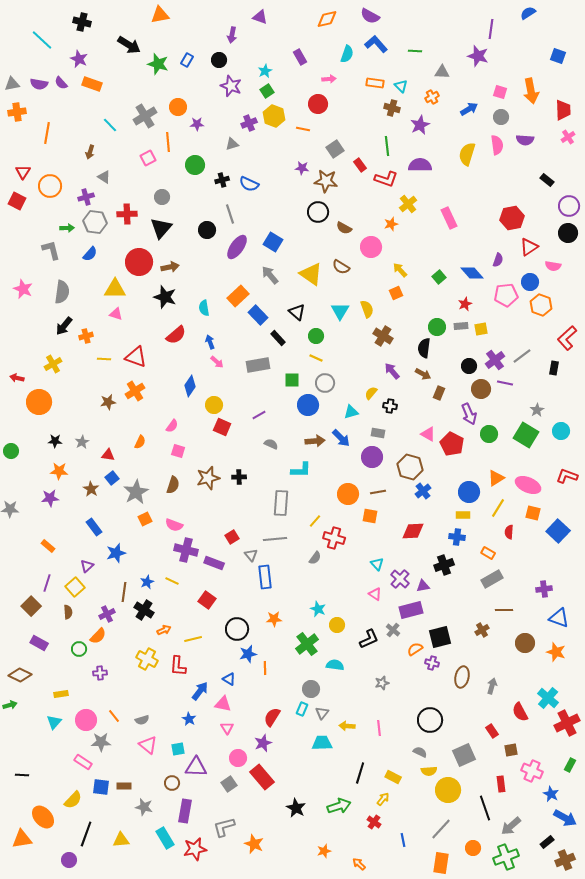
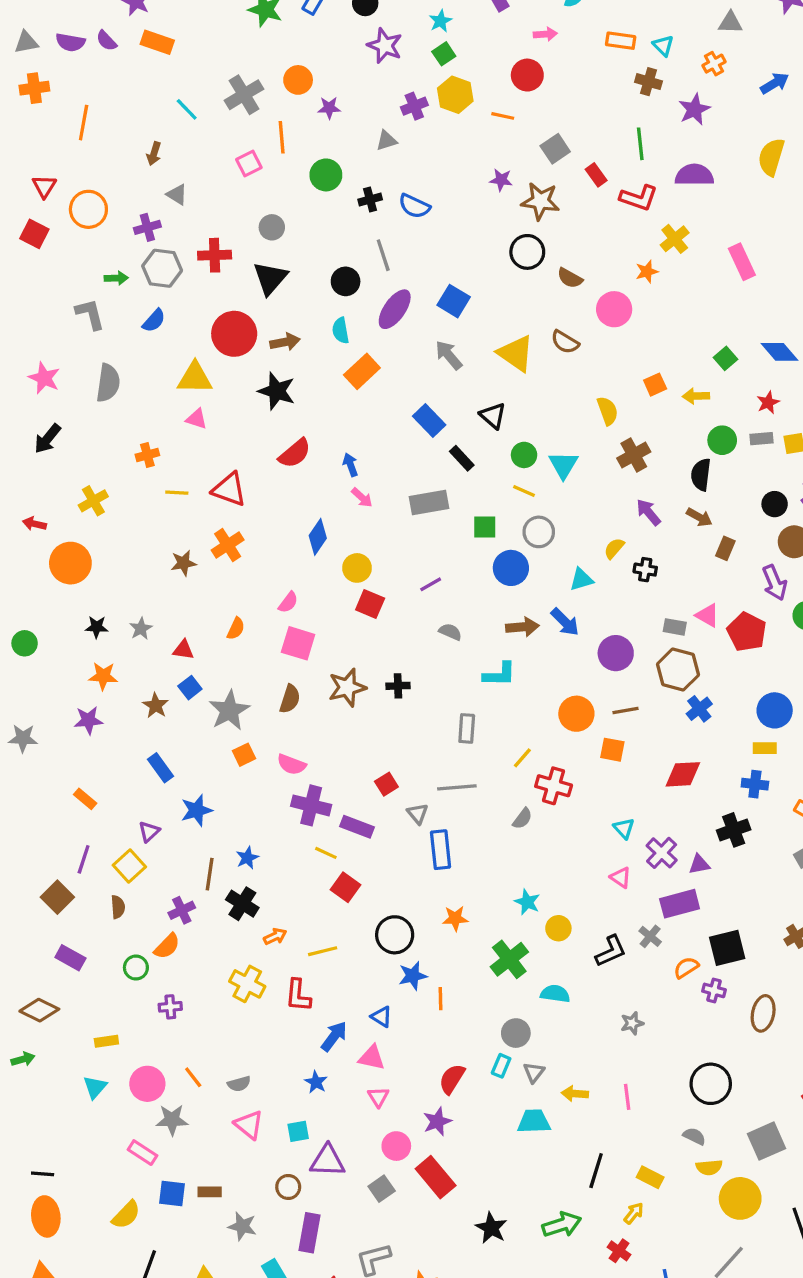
yellow arrow: (400, 270) -> (696, 396), moved, turned -49
orange rectangle: (238, 296) -> (362, 371), moved
cyan semicircle: (204, 308) -> (341, 331), moved
cyan triangle: (340, 311) -> (563, 465), moved
black arrow: (64, 326) -> (47, 439), moved
brown cross: (383, 336) -> (634, 455), turned 30
gray rectangle: (378, 433) -> (675, 627), moved
pink square: (178, 451) -> (298, 643), size x1.5
gray rectangle: (281, 503) -> (467, 728), size x0.7
yellow line: (172, 581) -> (326, 853), moved
orange ellipse: (43, 817) -> (46, 1216), moved, turned 35

